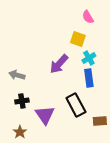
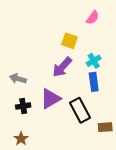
pink semicircle: (88, 17) -> (93, 18), turned -112
yellow square: (78, 39) -> (69, 41), moved
purple triangle: (45, 115) -> (51, 99), moved, turned 35

